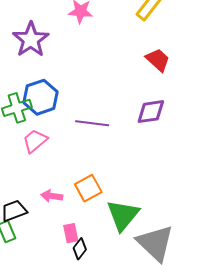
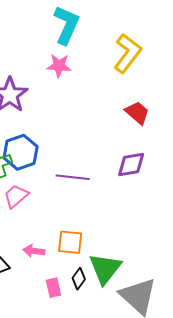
orange square: (88, 188) -> (70, 242), turned 36
black diamond: (80, 249) -> (79, 279), moved

